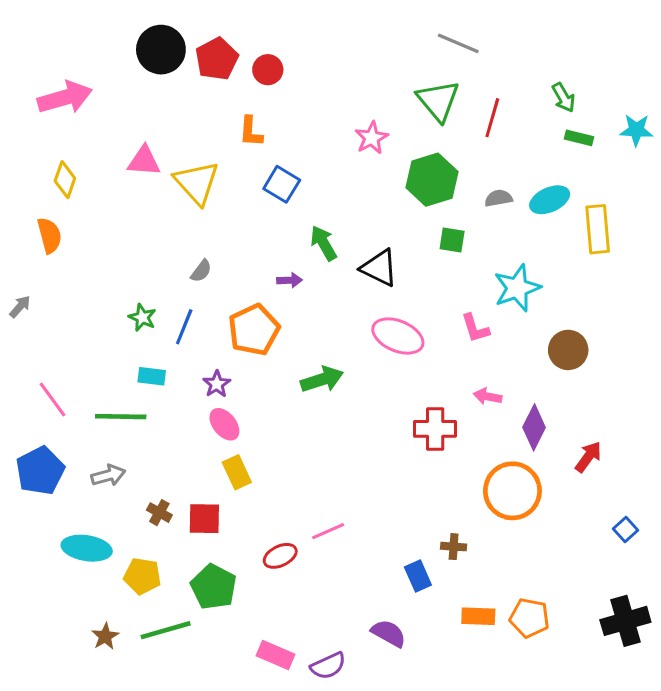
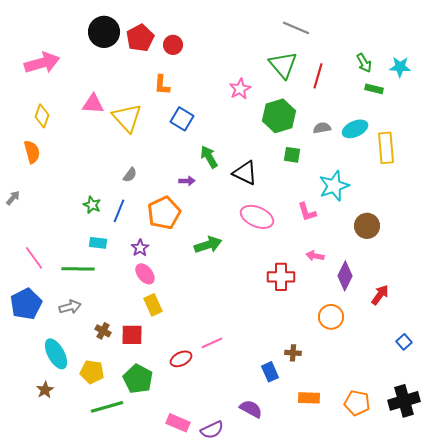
cyan star: (636, 130) -> (400, 67), moved
orange circle: (512, 491) -> (331, 317), size x0.7
cyan ellipse: (87, 548) -> (56, 354), turned 52
orange pentagon: (529, 618) -> (357, 403), moved
brown star: (105, 636) -> (45, 390), moved

